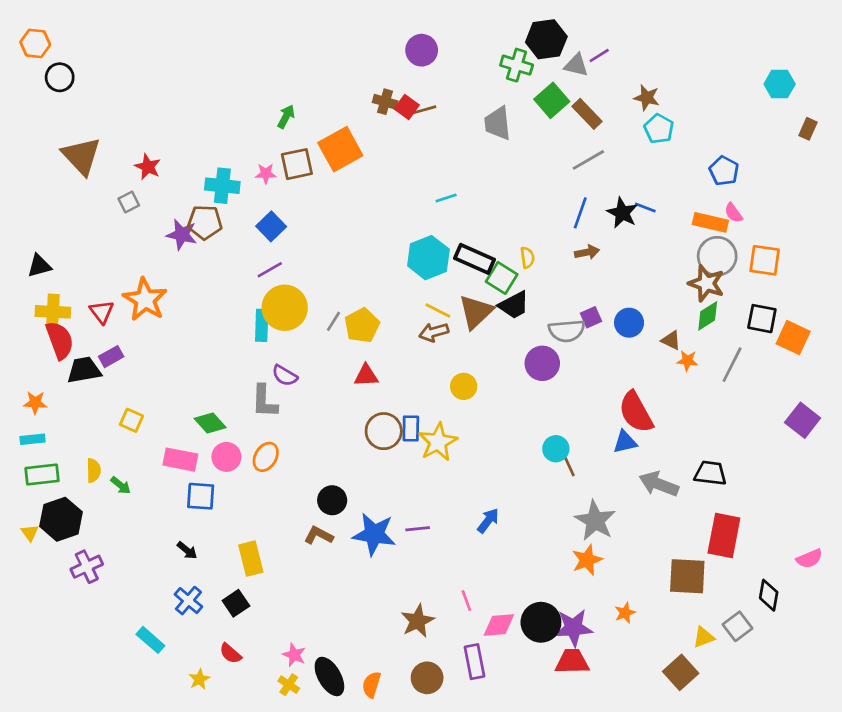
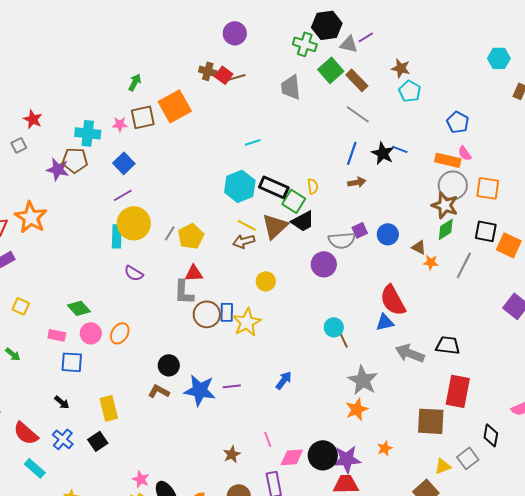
gray line: (588, 160) -> (358, 114), turned 65
gray L-shape: (264, 401) -> (184, 292), moved
pink rectangle: (180, 460) -> (57, 335), size x0.7
brown star: (418, 621) -> (232, 454), size x0.7
red semicircle: (230, 653) -> (26, 433), moved, size x1.5

